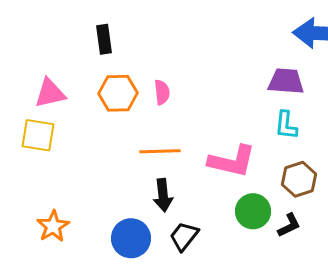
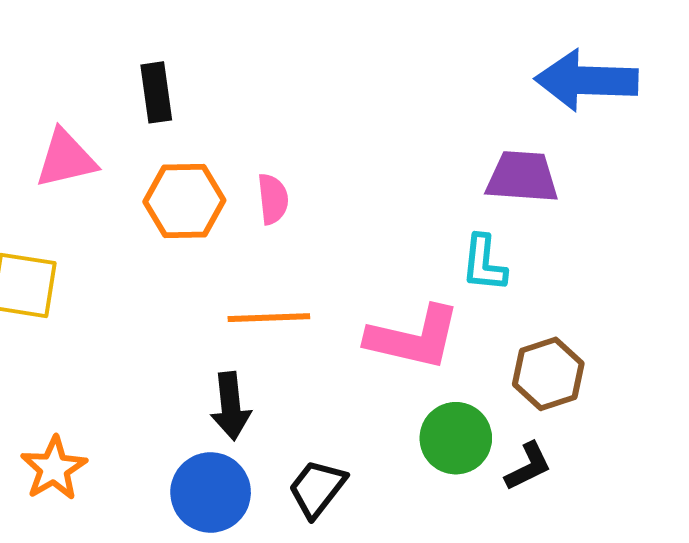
pink triangle: (50, 93) -> (66, 159), moved
cyan L-shape: (286, 125) -> (484, 263), moved
black arrow: (163, 195) -> (231, 406), moved

